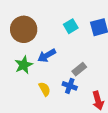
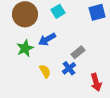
cyan square: (71, 26) -> (58, 11), moved
blue cross: (70, 86) -> (69, 68), turned 32

